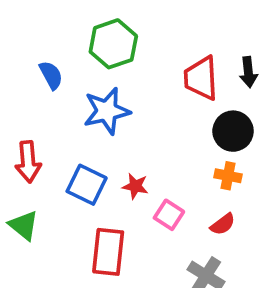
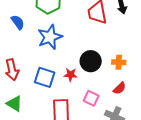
black circle: (233, 131) -> (91, 61), moved
pink square: (169, 215) -> (91, 98), moved

